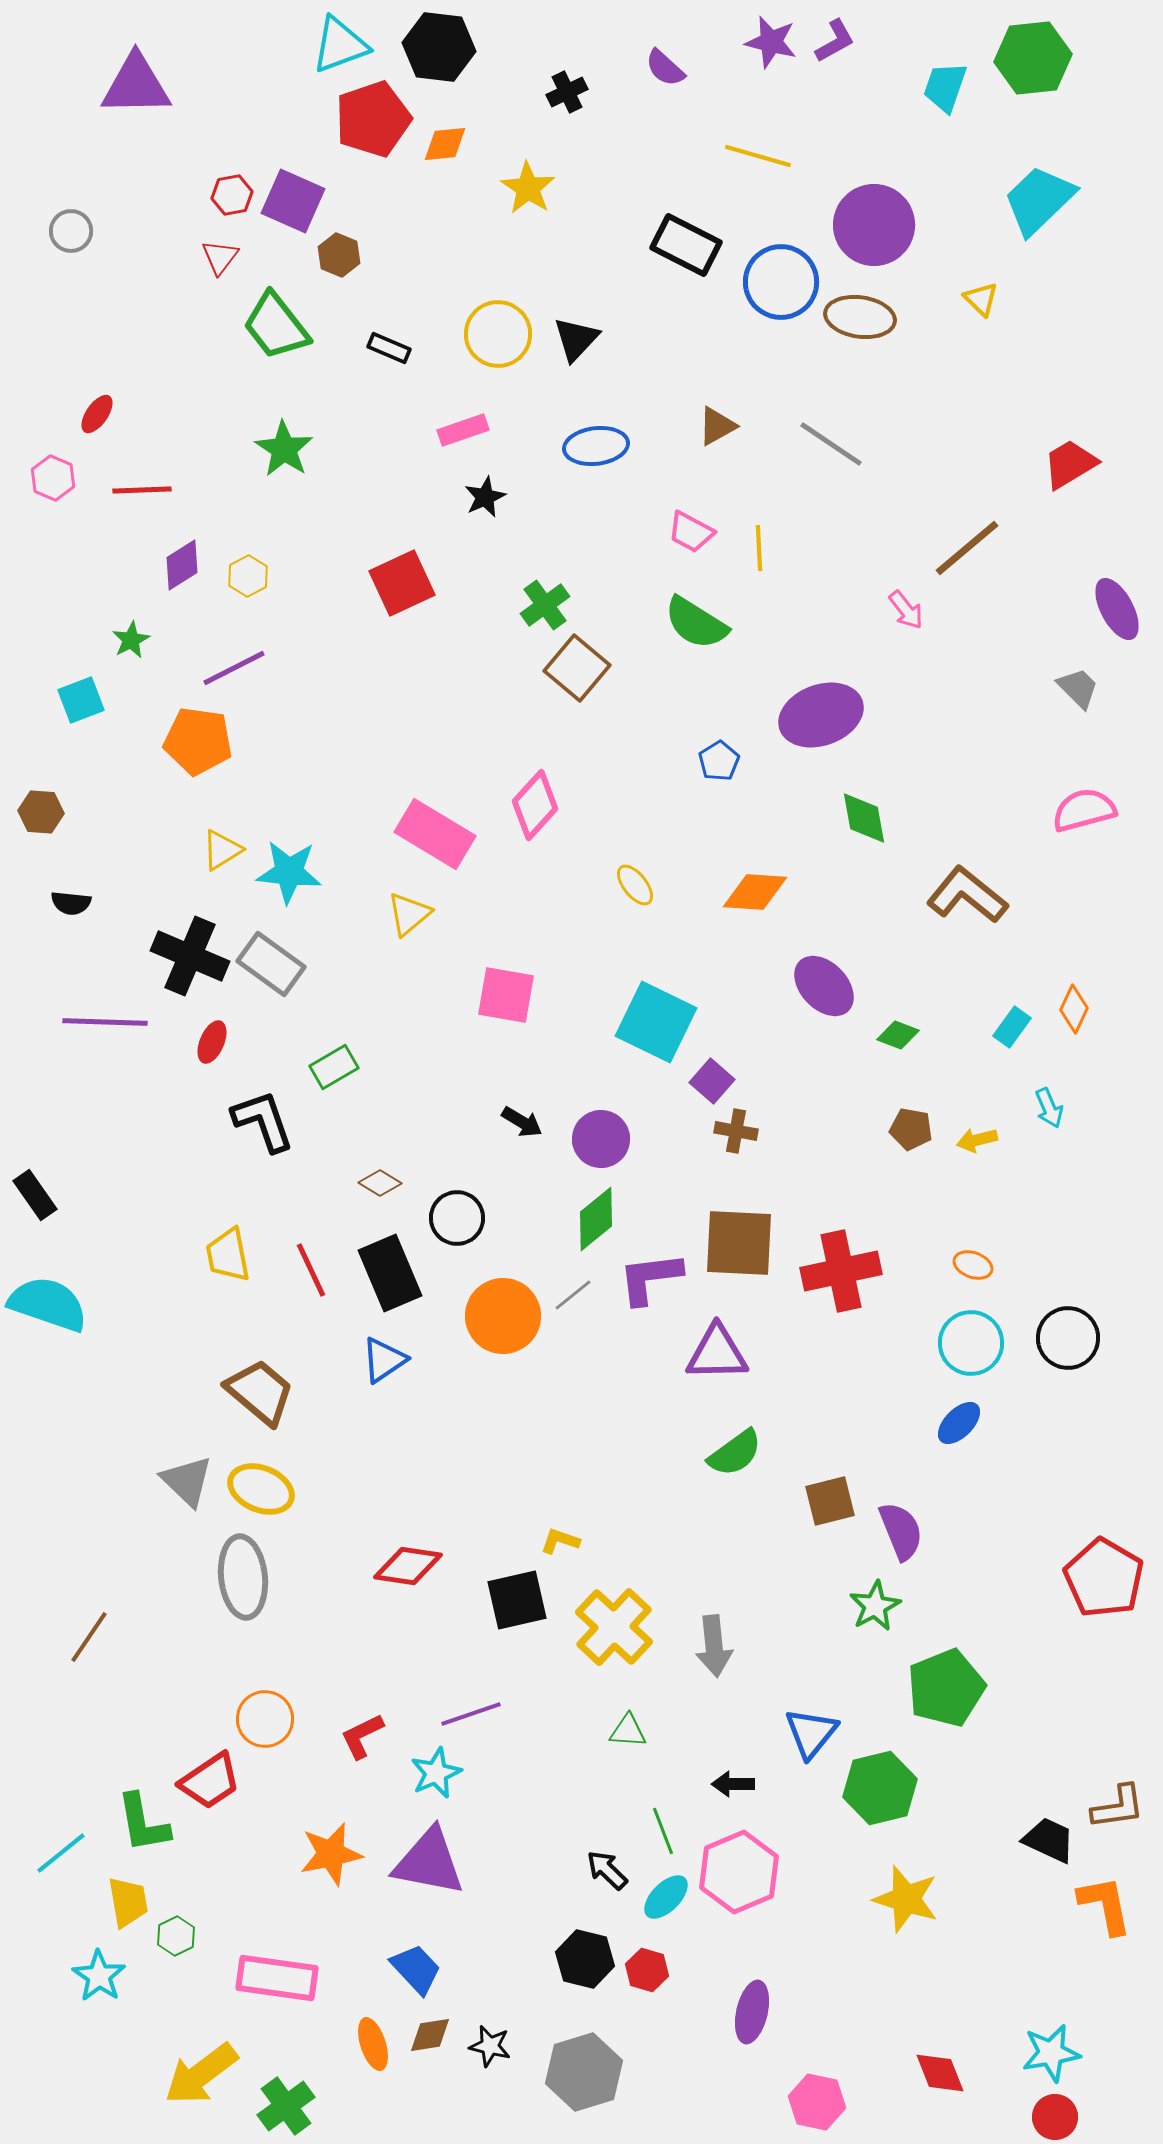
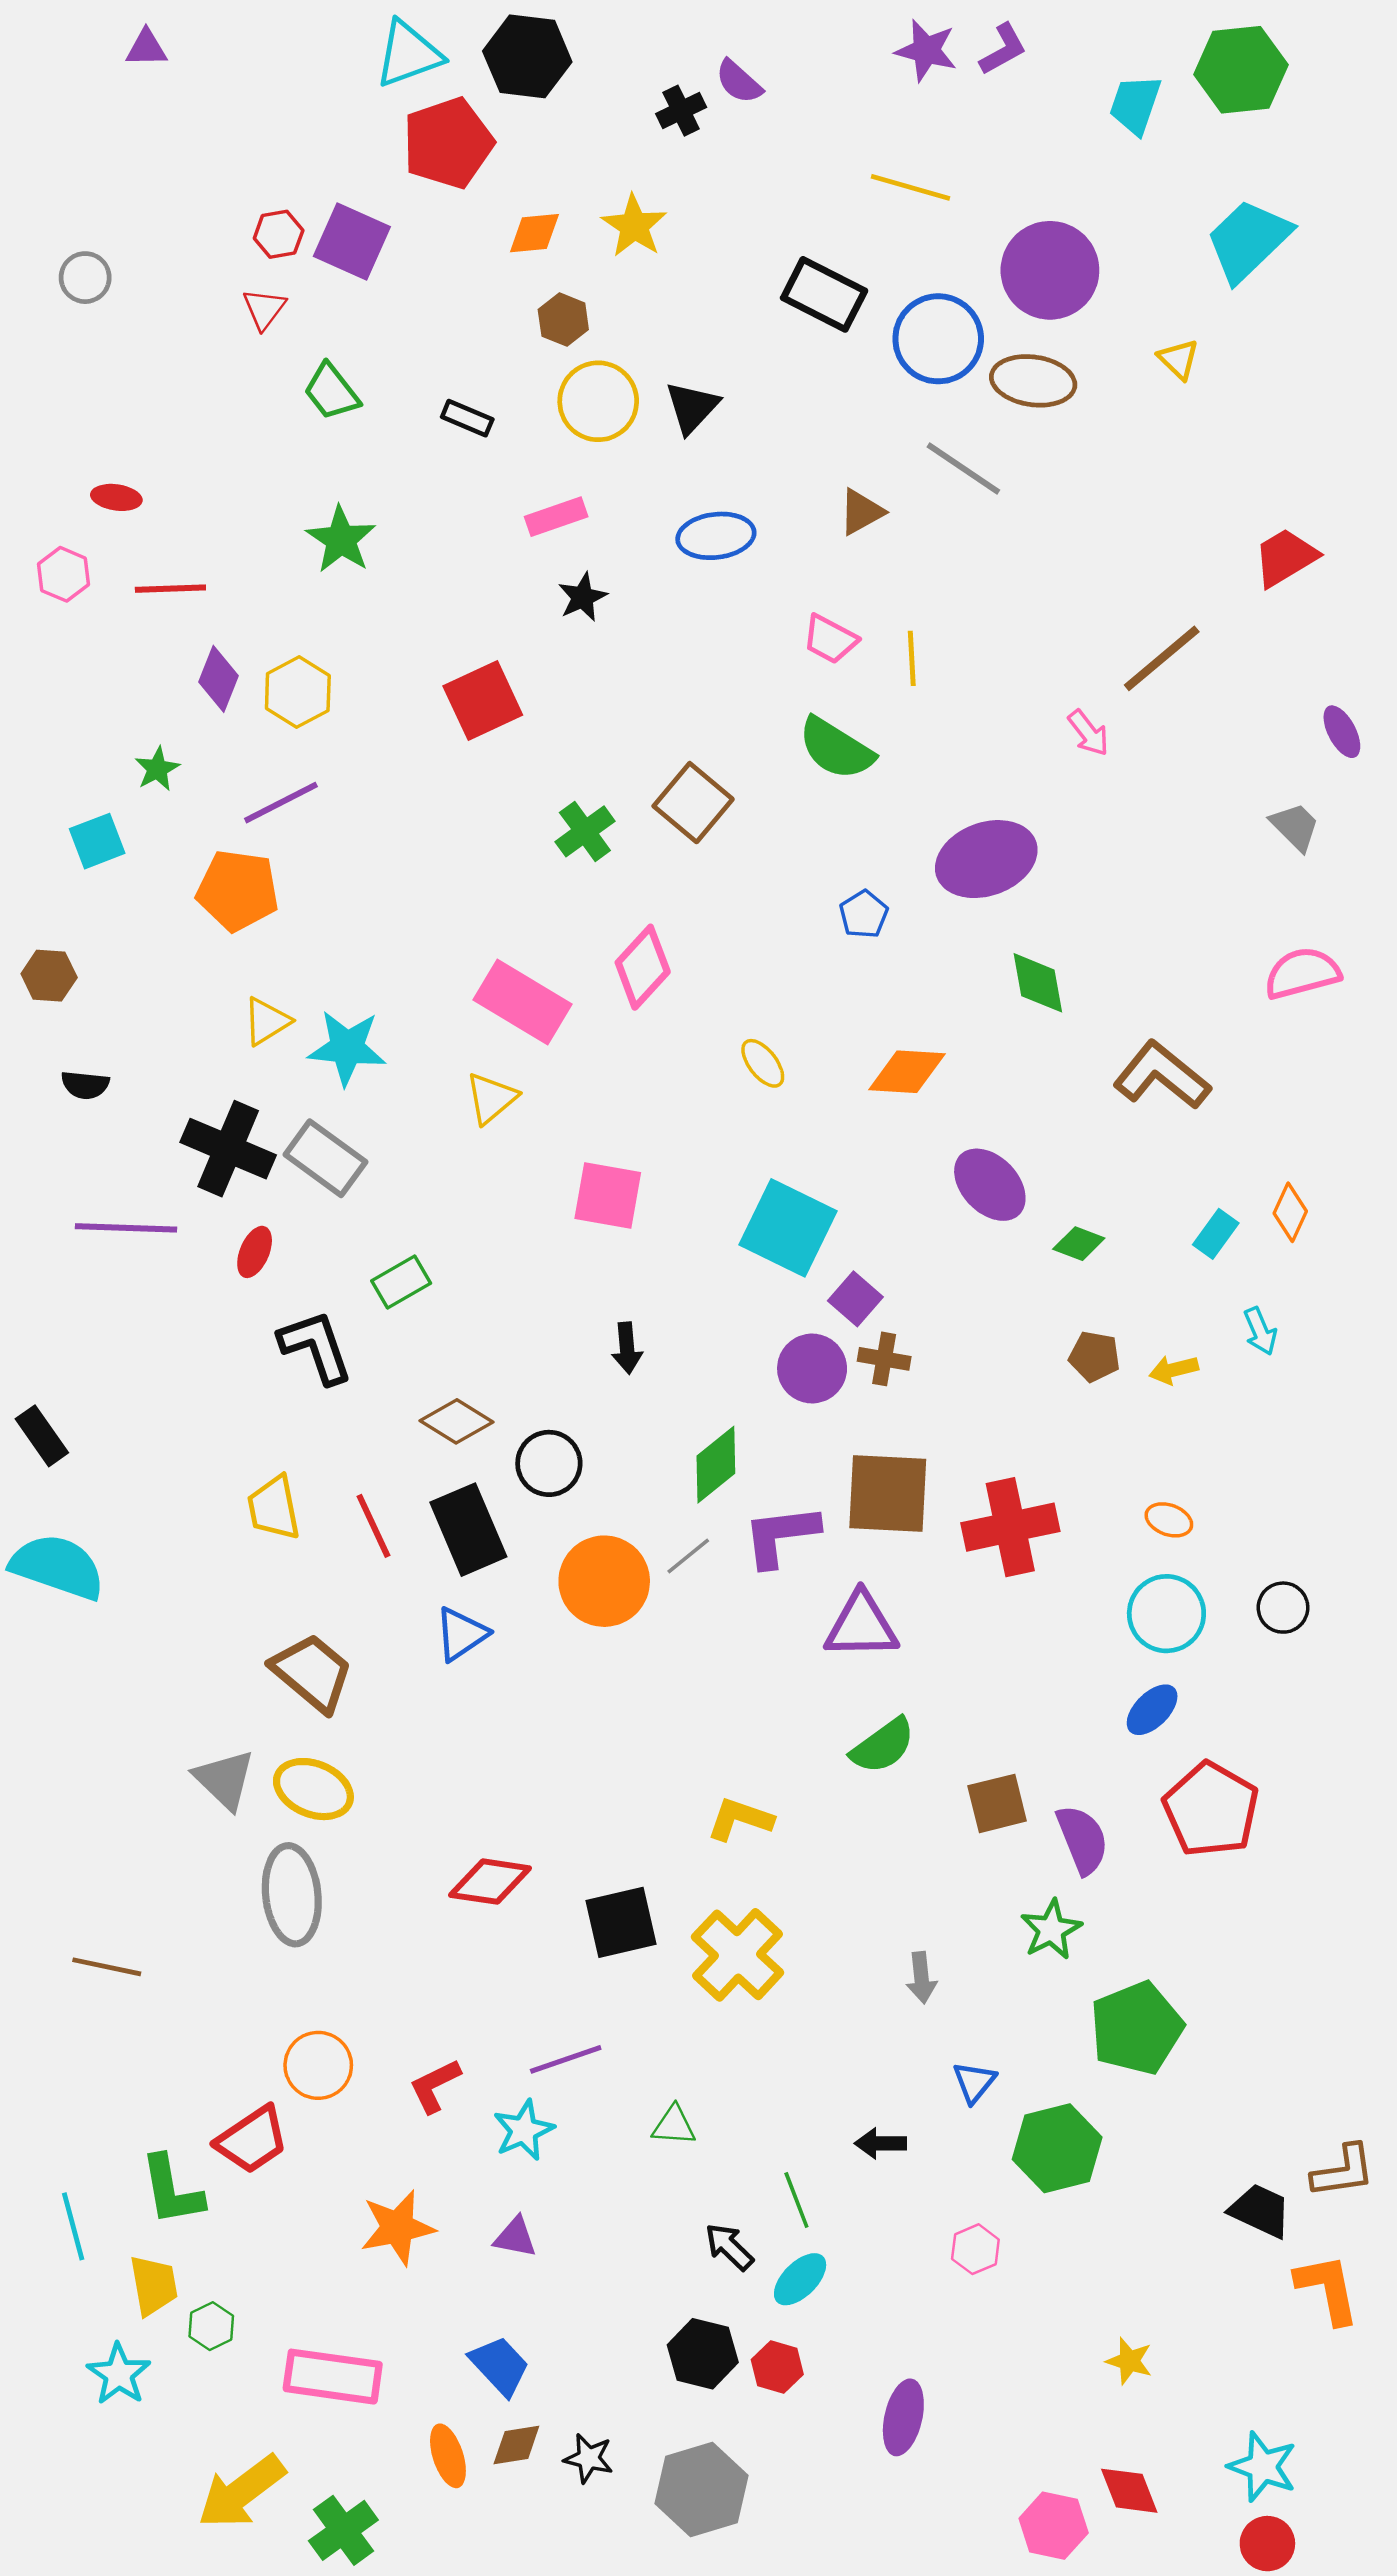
purple semicircle: (665, 68) -> (739, 82), moved
purple triangle: (136, 85) -> (146, 48), moved, size x0.5
orange diamond: (445, 144) -> (534, 233), moved
brown hexagon: (339, 255) -> (563, 320), moved
green trapezoid: (276, 326) -> (331, 392), size x0.7
red ellipse: (97, 414) -> (116, 497), turned 63
gray line: (831, 444) -> (963, 469), moved
purple diamond: (182, 565) -> (219, 679), turned -36
yellow hexagon: (248, 576) -> (298, 692), size x1.4
green cross: (545, 605) -> (585, 831), moved
purple ellipse: (1117, 609) -> (1342, 732), size x0.7
black arrow: (522, 1122) -> (627, 1348), turned 54
purple circle: (601, 1139) -> (812, 1369), moved
brown diamond: (380, 1183) -> (456, 1421), size x1.4
black circle: (1068, 1338) -> (1283, 1608), size x0.7
yellow L-shape: (560, 1541) -> (740, 1819), moved, size x1.4
red pentagon: (1104, 1578) -> (1211, 1809), moved
brown line: (89, 1637) -> (107, 1967), turned 68
gray arrow: (714, 1646) -> (921, 1978), moved, size x0.7
green triangle: (628, 1731) -> (674, 2125), moved
blue triangle: (811, 1733) -> (974, 2082), size x0.7
cyan line: (61, 1853) -> (73, 2226), turned -66
purple triangle: (429, 1862) -> (515, 2237), size x0.5
pink hexagon: (739, 1872) -> (975, 2249), moved, size x0.5
yellow star: (906, 1899) -> (1129, 2361), moved, size x0.6
cyan star: (1051, 2053) -> (1263, 2467), turned 30
pink hexagon: (817, 2102) -> (1054, 2526), moved

